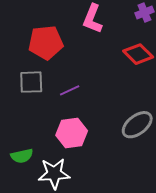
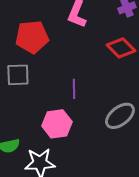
purple line: (70, 90) -> (74, 89), moved, turned -66

